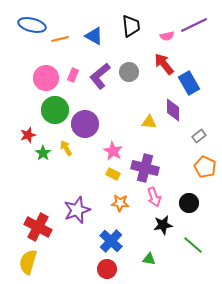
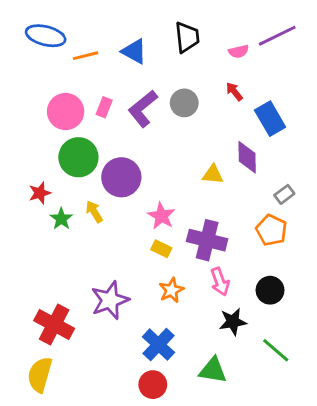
red arrow: (164, 64) -> (234, 91), size x0.6
orange pentagon: (205, 167) -> (271, 230), moved
orange star: (120, 203) -> (171, 290), turned -30
green triangle: (149, 259) -> (213, 370), size x1.5

